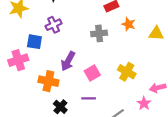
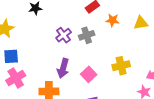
purple cross: (54, 25) -> (64, 35), moved
blue square: (34, 42) -> (11, 56), moved
yellow cross: (127, 72) -> (121, 66), turned -30

